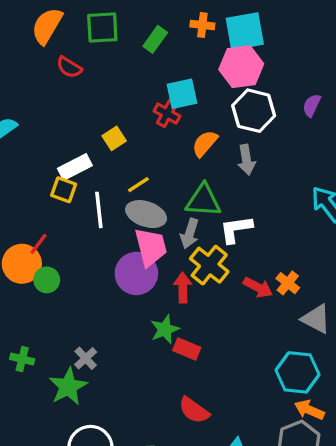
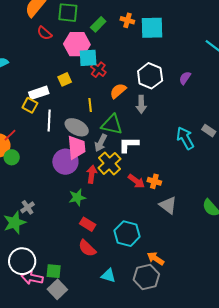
pink hexagon: (241, 67) -> (77, 44), moved
cyan square: (182, 94) -> (88, 58), moved
yellow line: (138, 185) -> (90, 105), moved, turned -72
orange cross: (288, 283) -> (154, 181), turned -32
red rectangle: (187, 349) -> (88, 224), moved
cyan hexagon: (298, 372) -> (127, 234), moved

